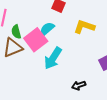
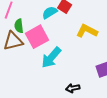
cyan semicircle: (47, 29) -> (50, 13), moved

